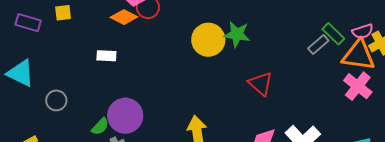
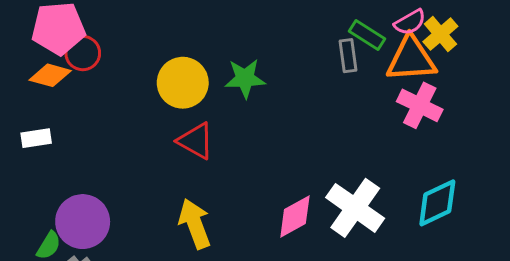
green star: (237, 34) -> (245, 78), moved
gray rectangle: (318, 45) -> (348, 56), turned -45
red triangle: (261, 84) -> (196, 141), moved

